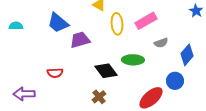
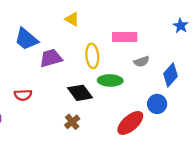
pink rectangle: (146, 21) -> (125, 37), turned 30
yellow ellipse: (117, 24) -> (92, 56), moved

